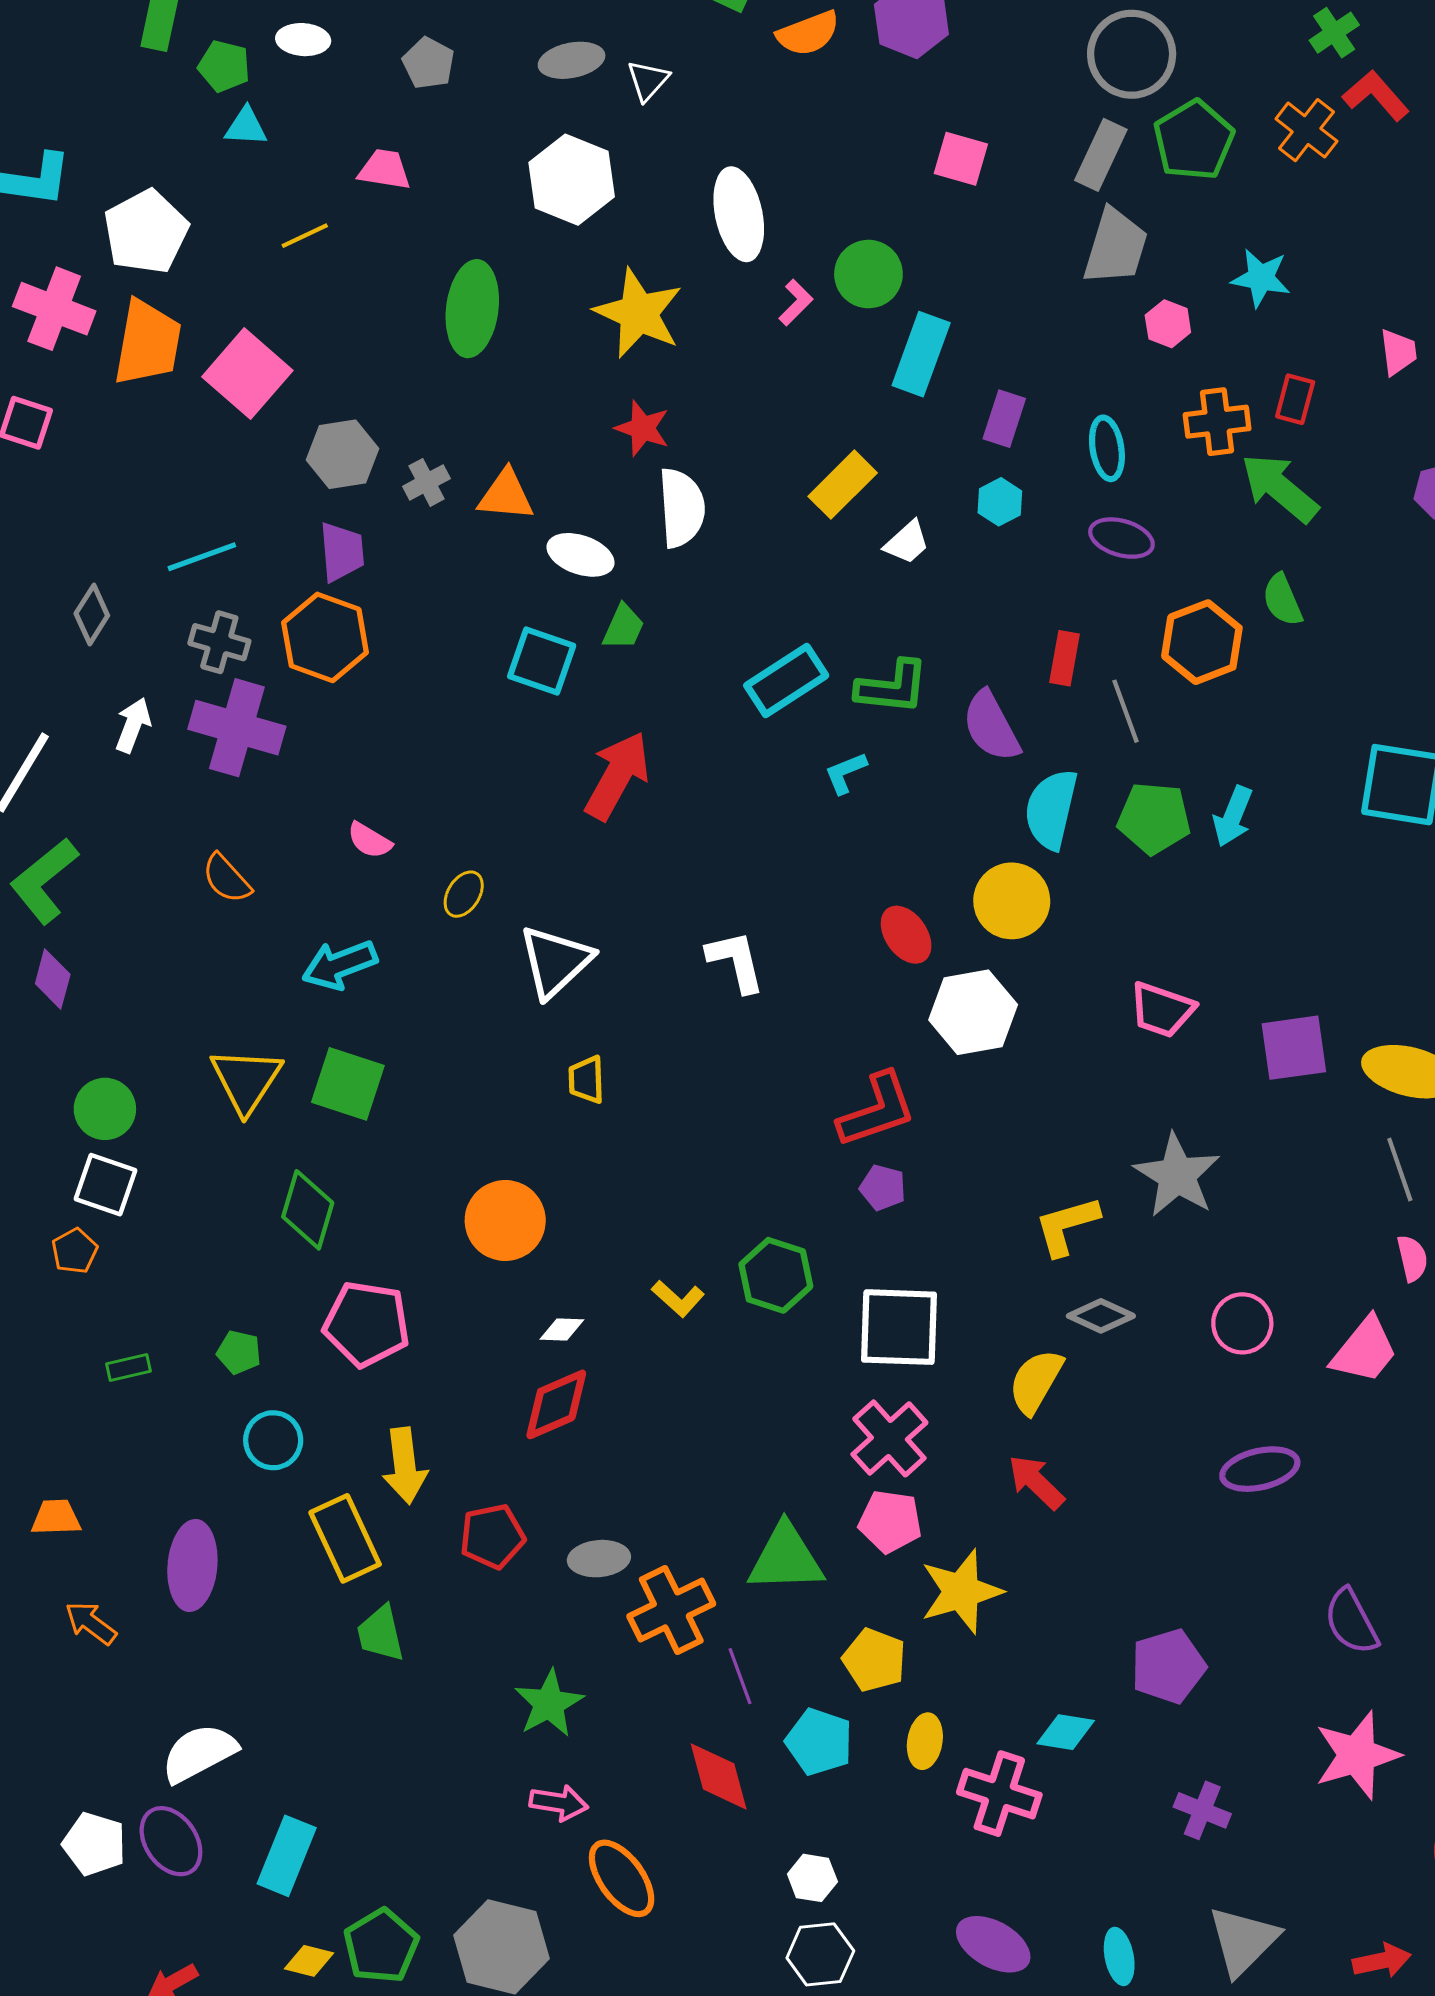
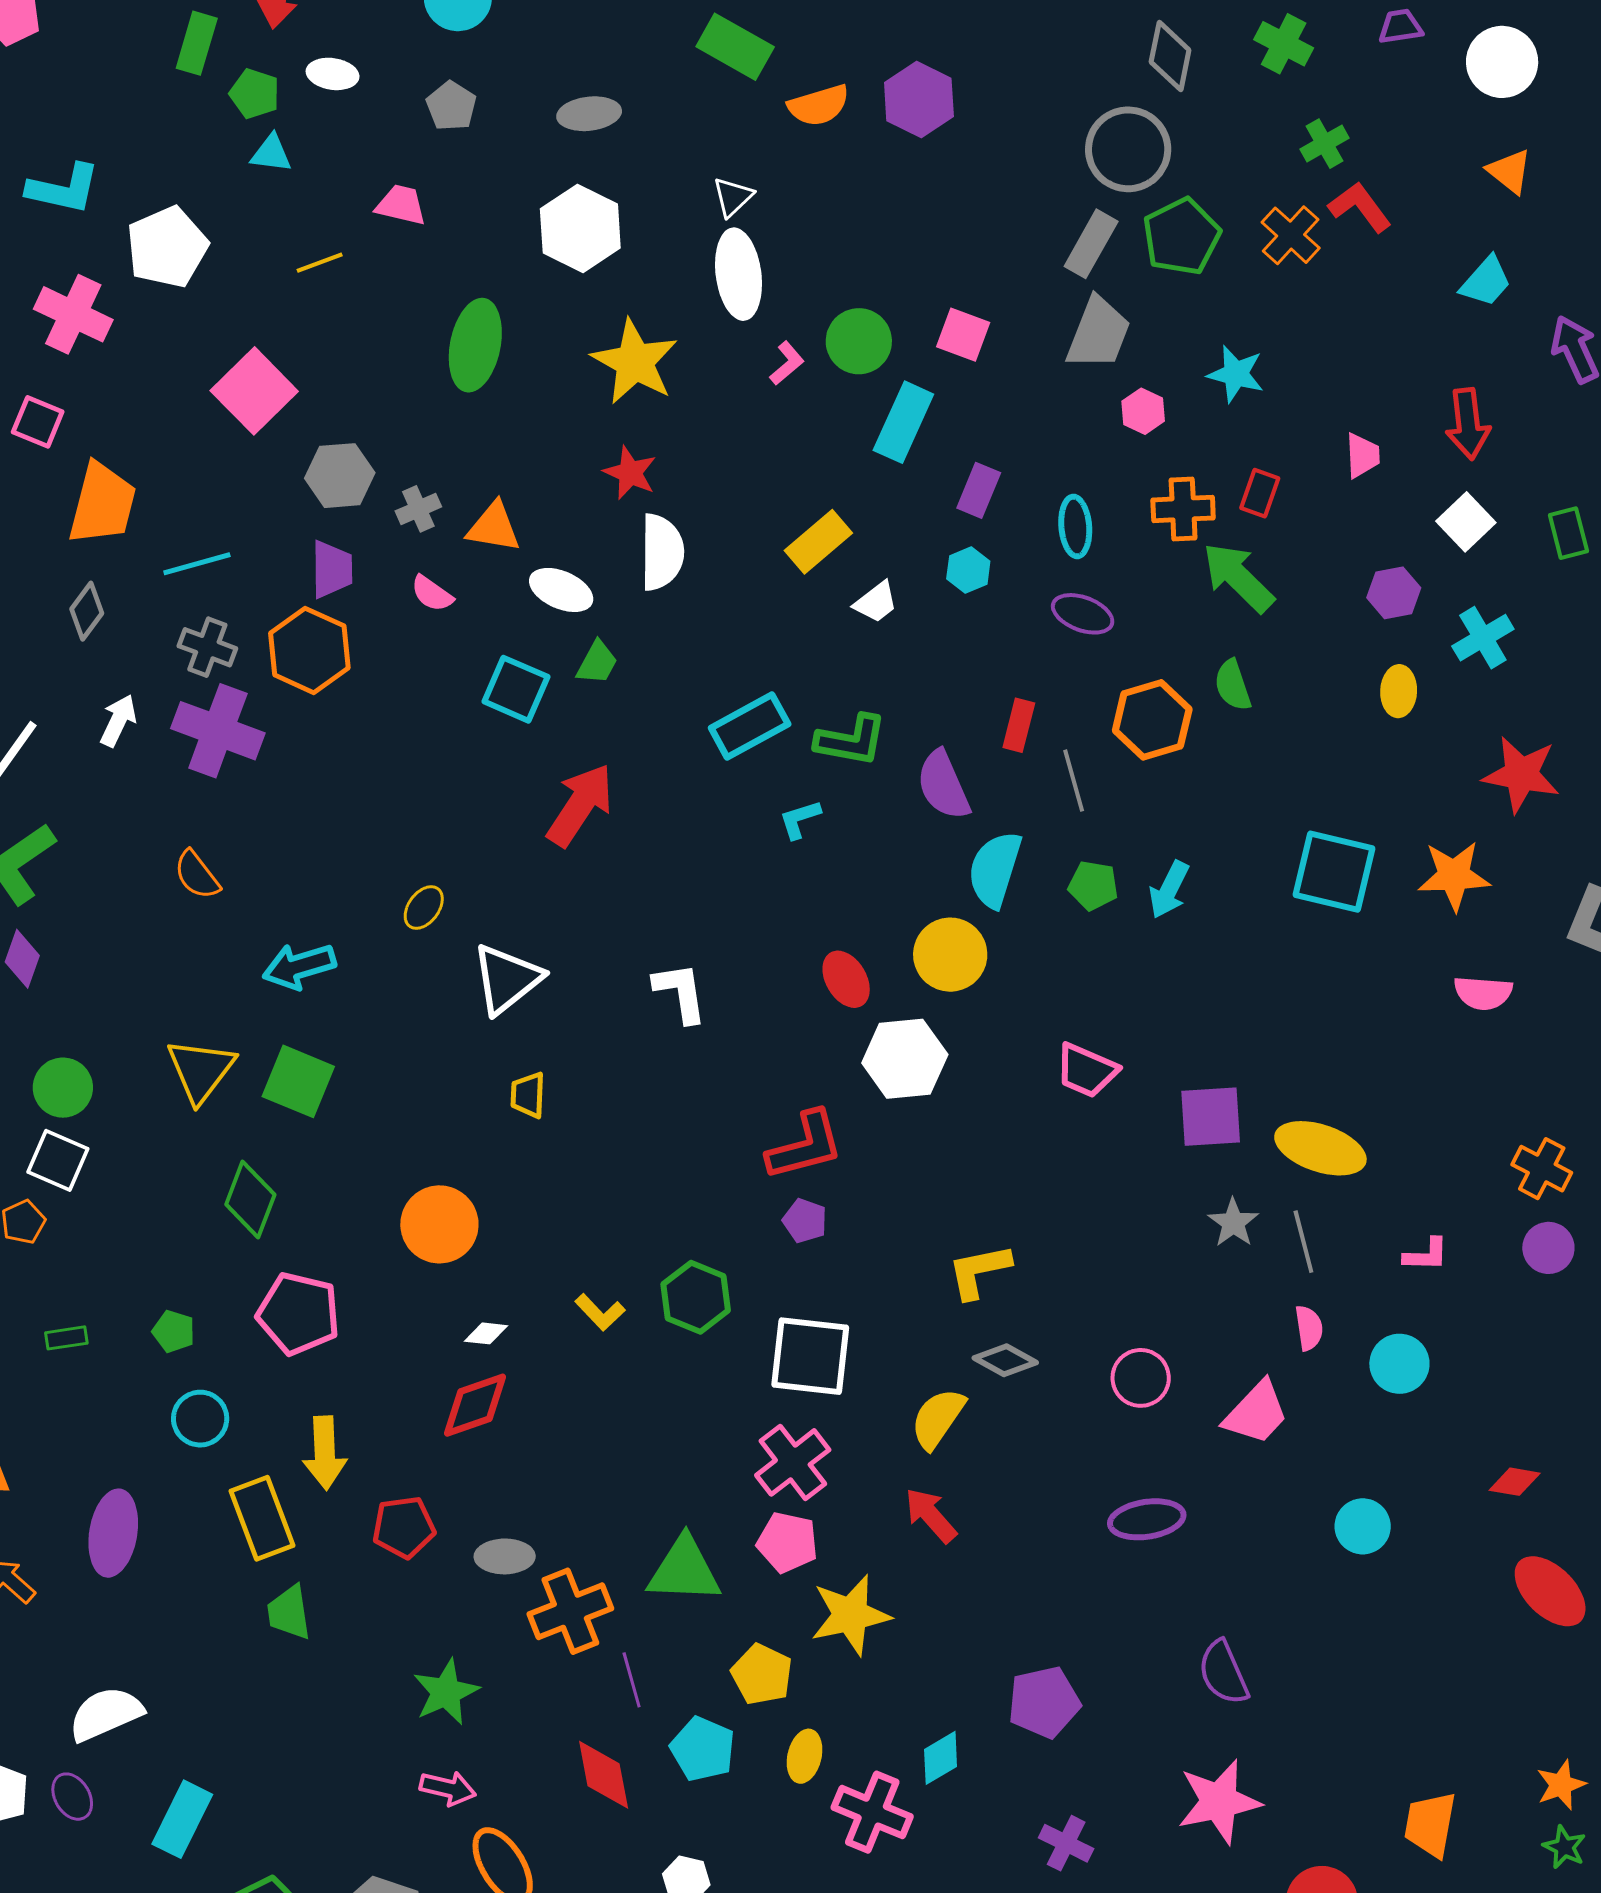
white triangle: (648, 80) -> (733, 197), moved
pink square: (961, 159) -> (963, 335), moved
orange trapezoid: (148, 343) -> (102, 504), moved
green pentagon: (1154, 818) -> (1093, 886), size x0.7
pink semicircle: (369, 840) -> (432, 594), moved
gray star: (1177, 1175) -> (1233, 1223), moved, size x0.6
cyan diamond: (1066, 1732) -> (941, 1758), turned -44
purple ellipse: (171, 1841) -> (72, 1797), size x0.7

